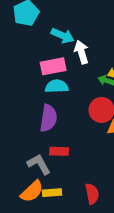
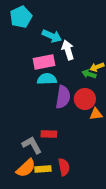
purple semicircle: (48, 118) -> (63, 97), moved
red semicircle: (92, 194) -> (64, 167), moved

